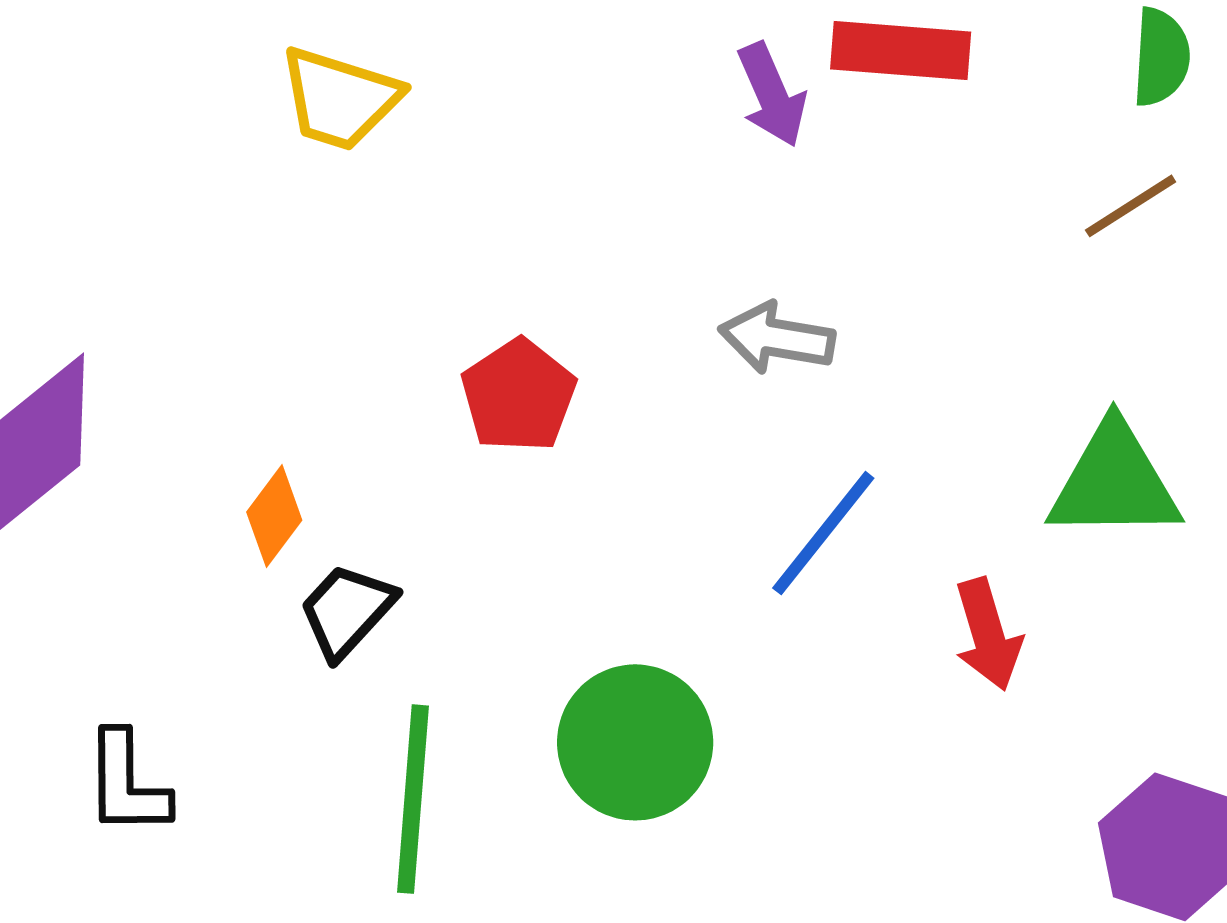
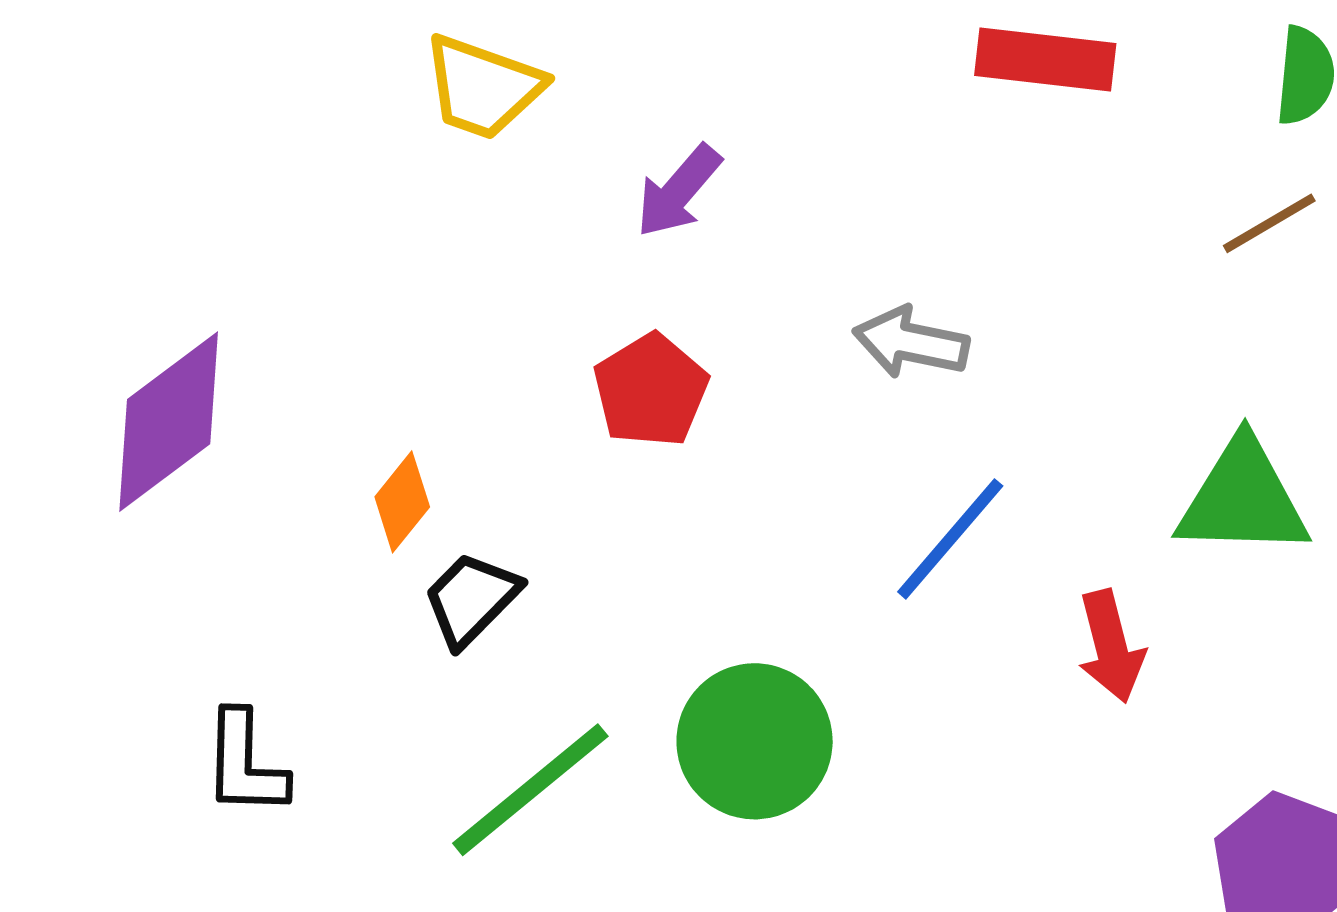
purple arrow: (772, 95) -> (678, 191), moved, turned 62
green line: (413, 799) -> (530, 790), turned 44

